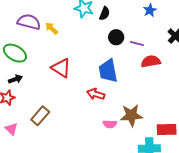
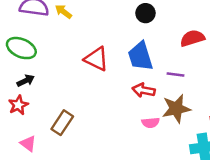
purple line: (137, 44) -> (176, 74), moved
red triangle: (61, 68) -> (96, 59), moved
red arrow: (96, 94) -> (144, 90), moved

